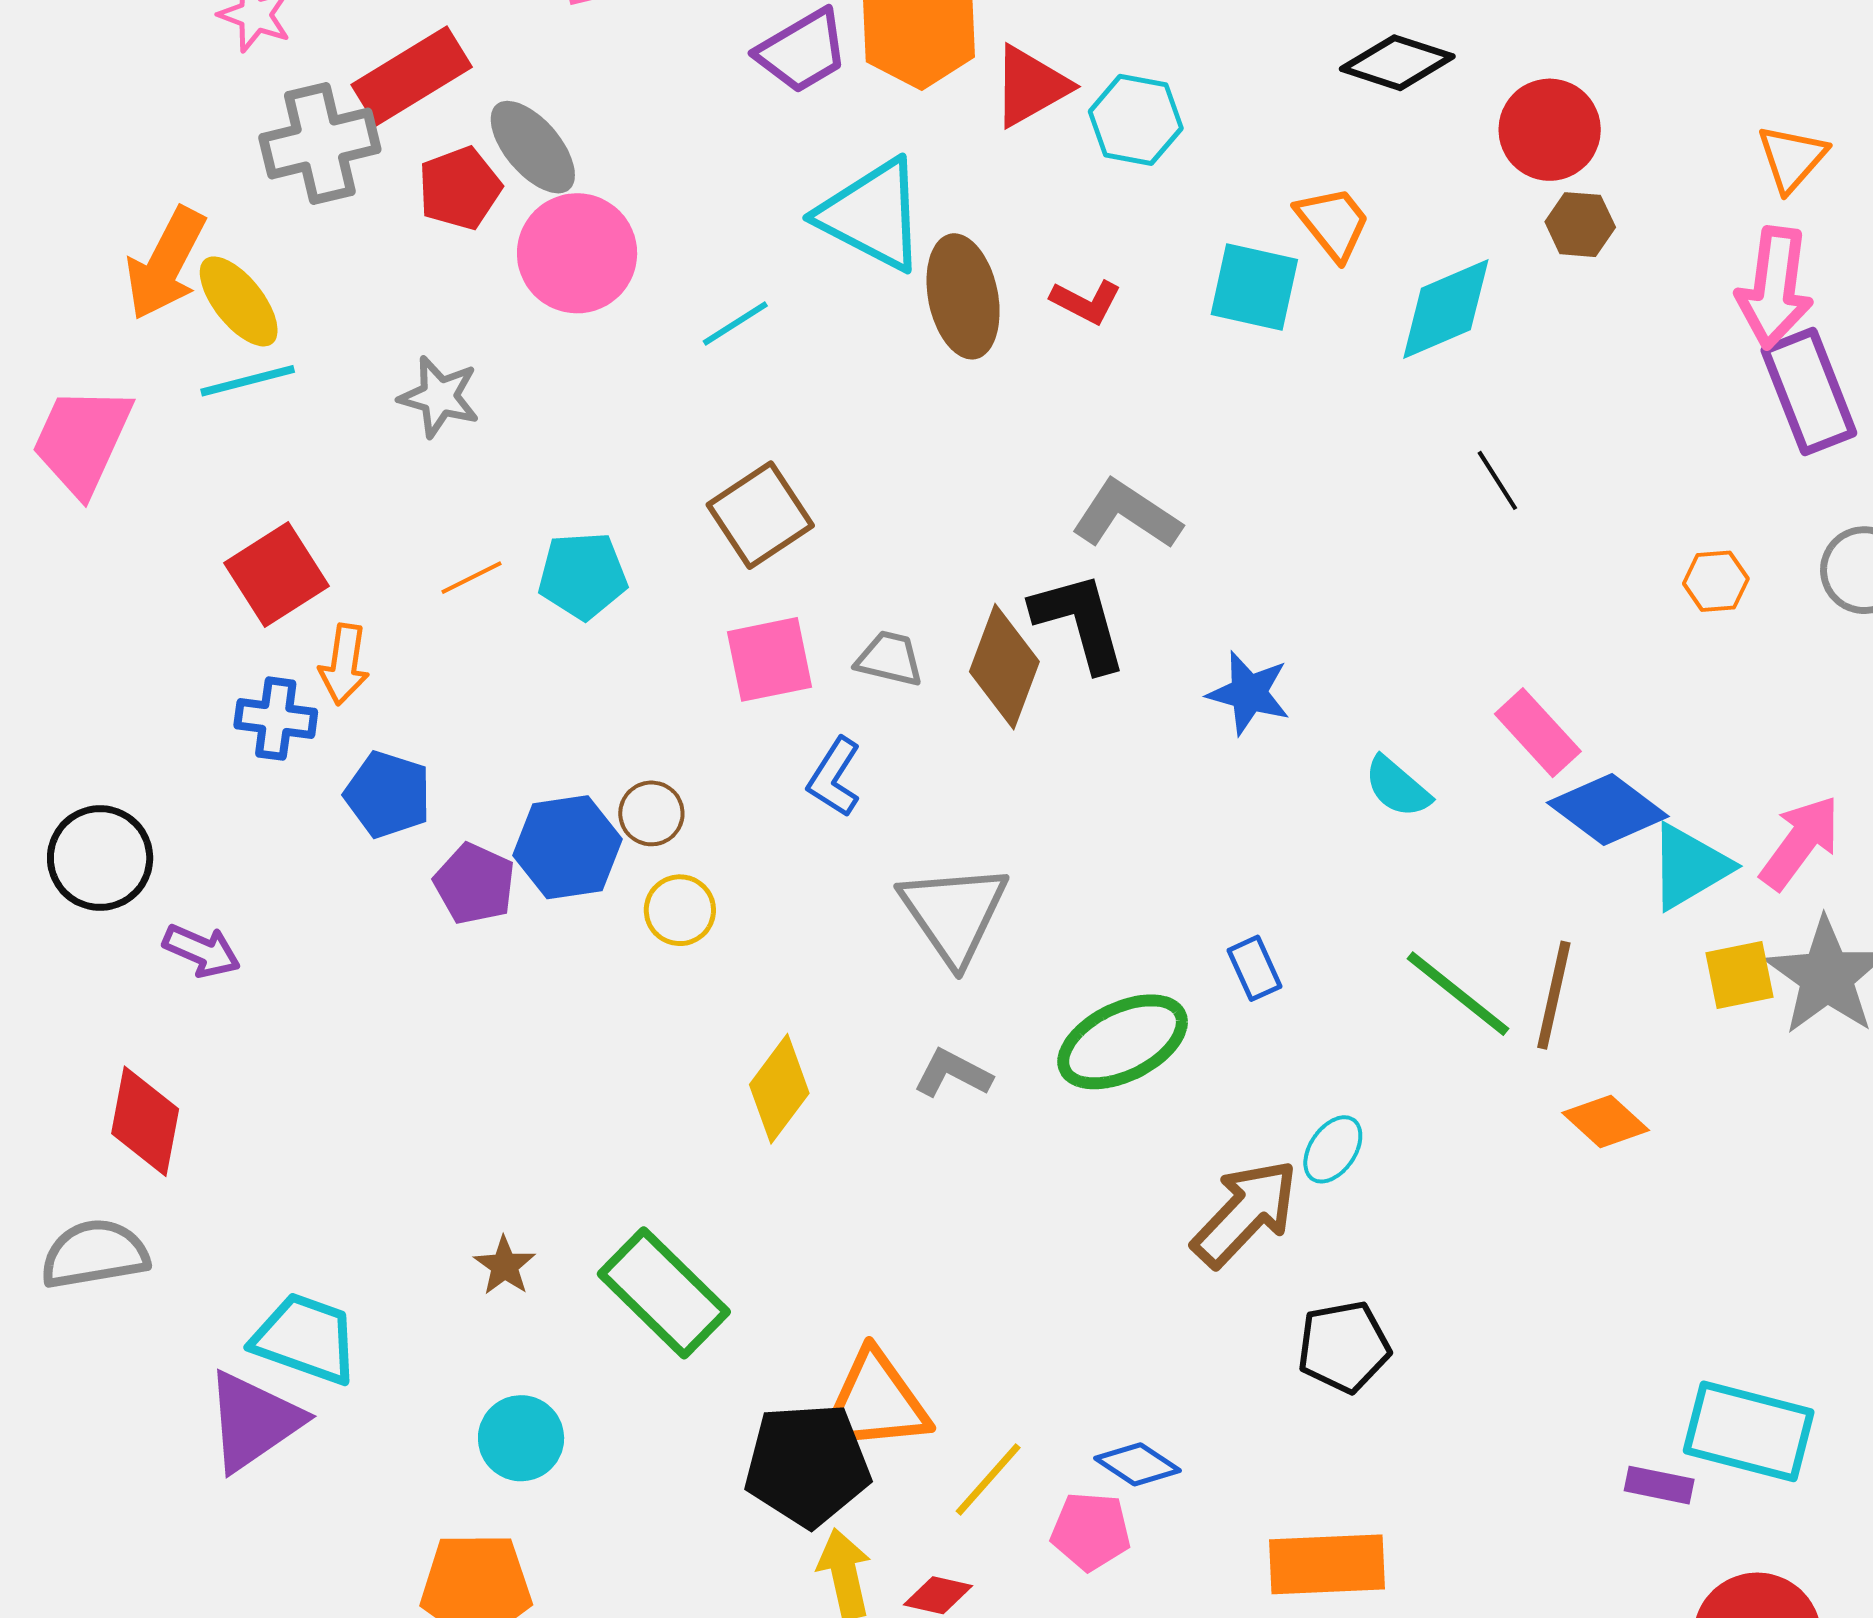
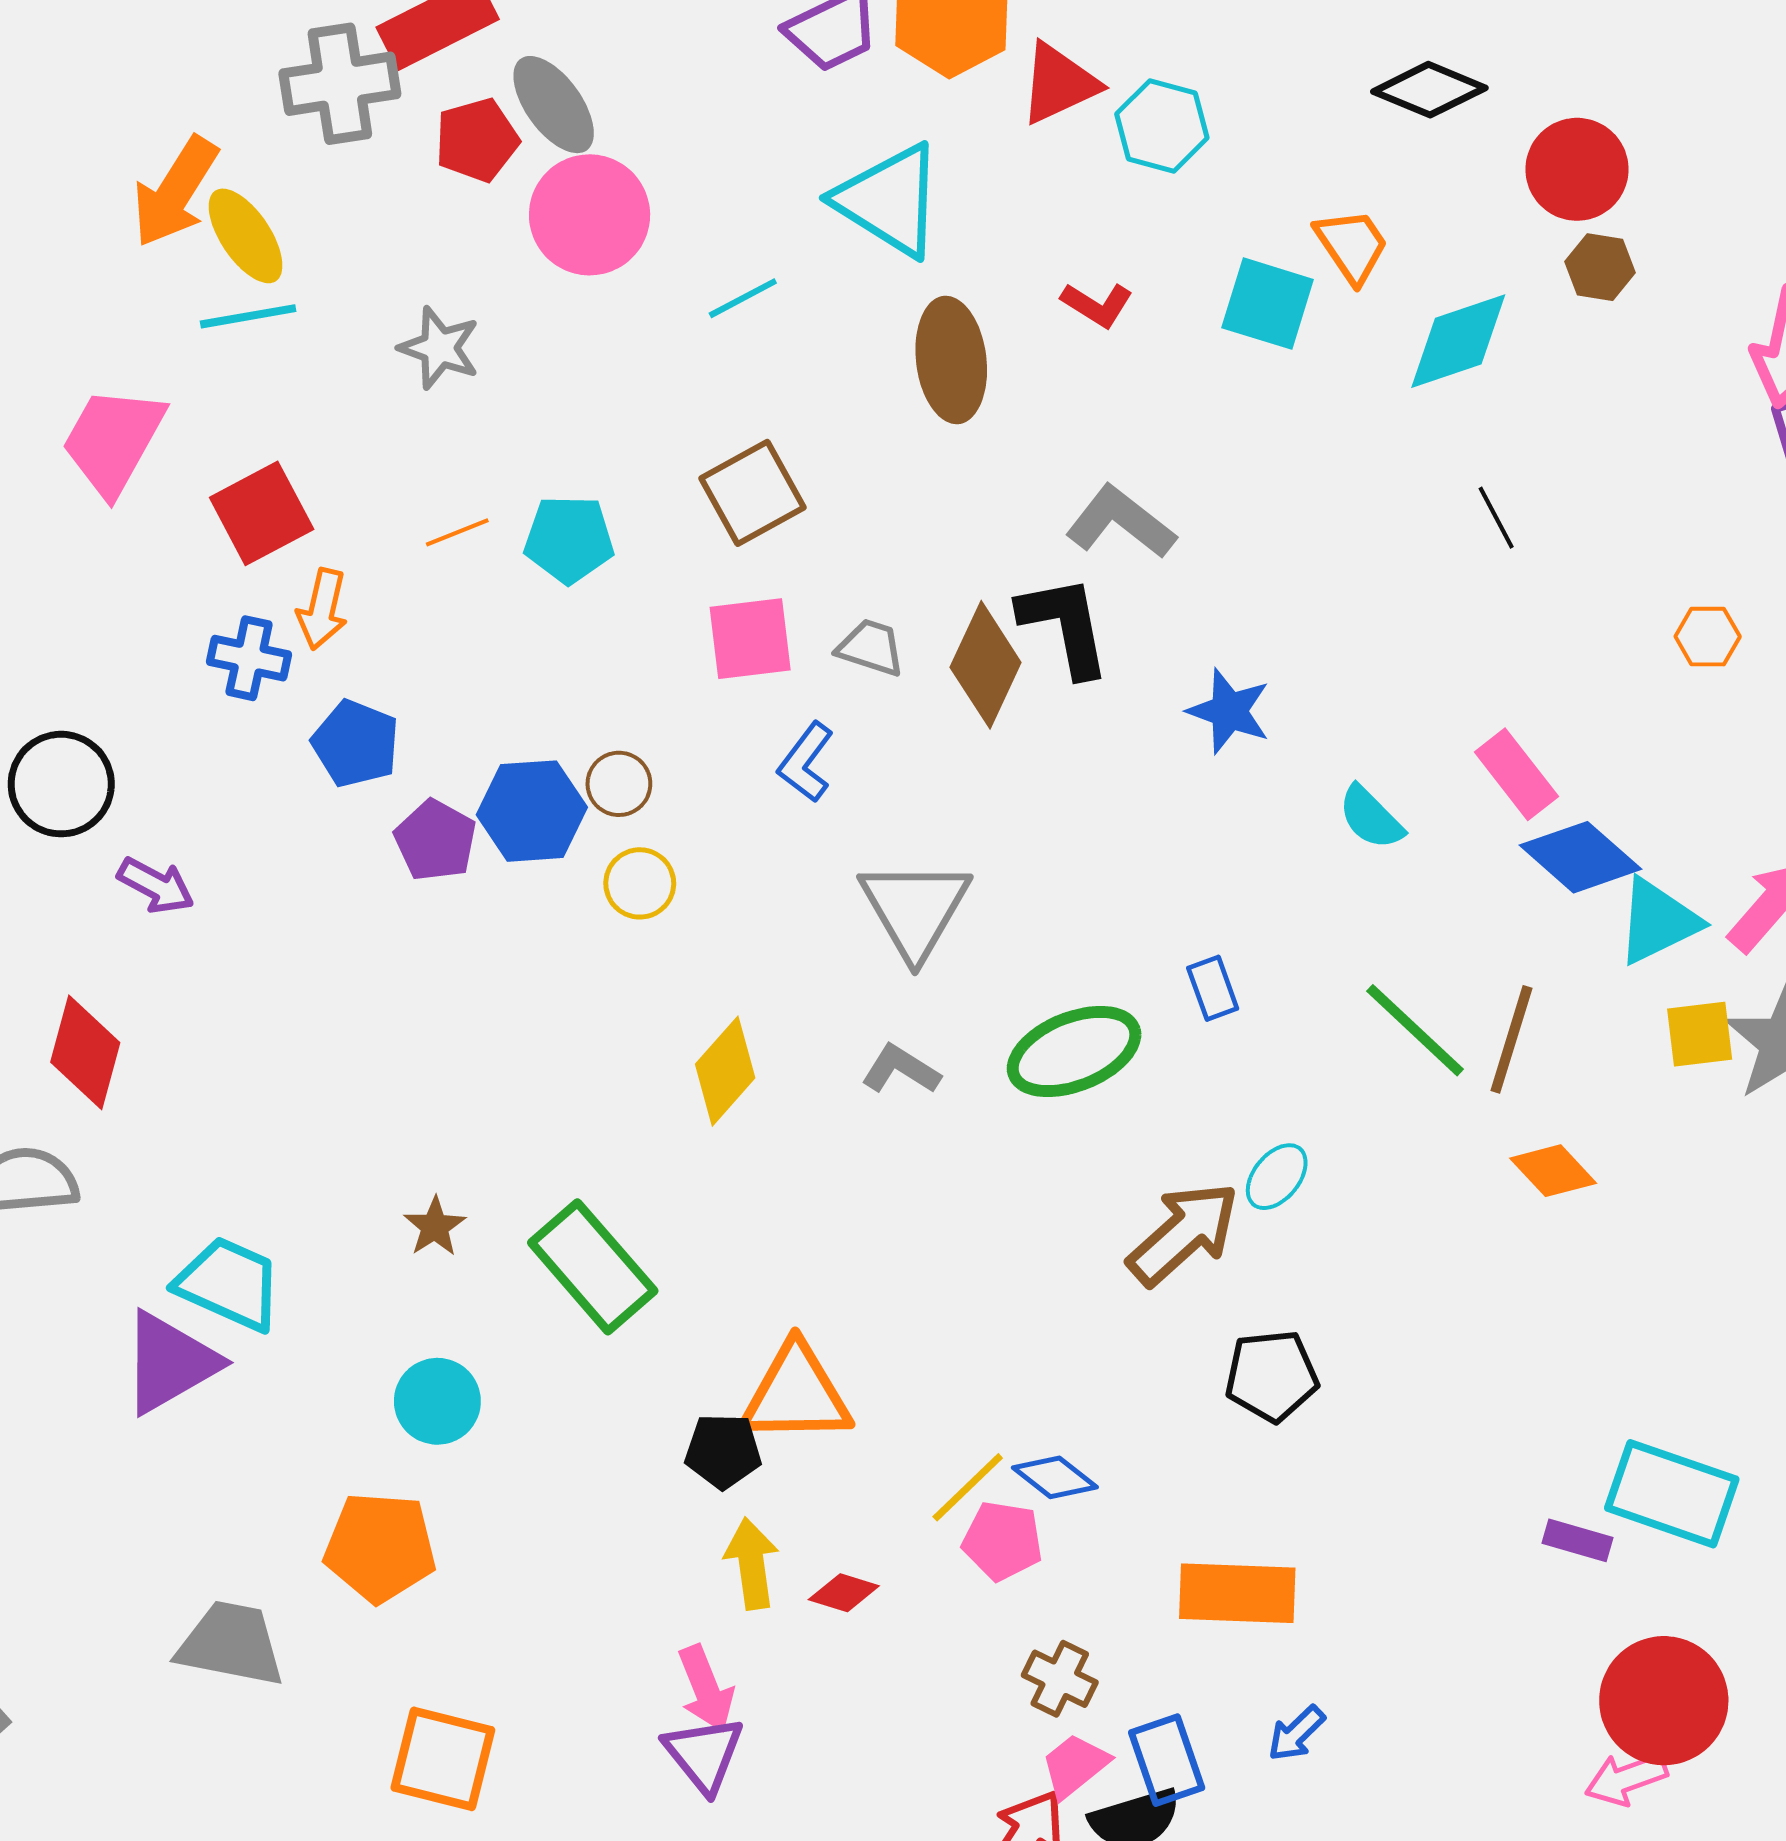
brown ellipse: (963, 296) -> (951, 360), moved
pink trapezoid: (82, 440) -> (113, 441), moved
black pentagon: (807, 1465) -> (723, 1451), size x0.6
yellow line: (988, 1479) -> (968, 1487), moved

